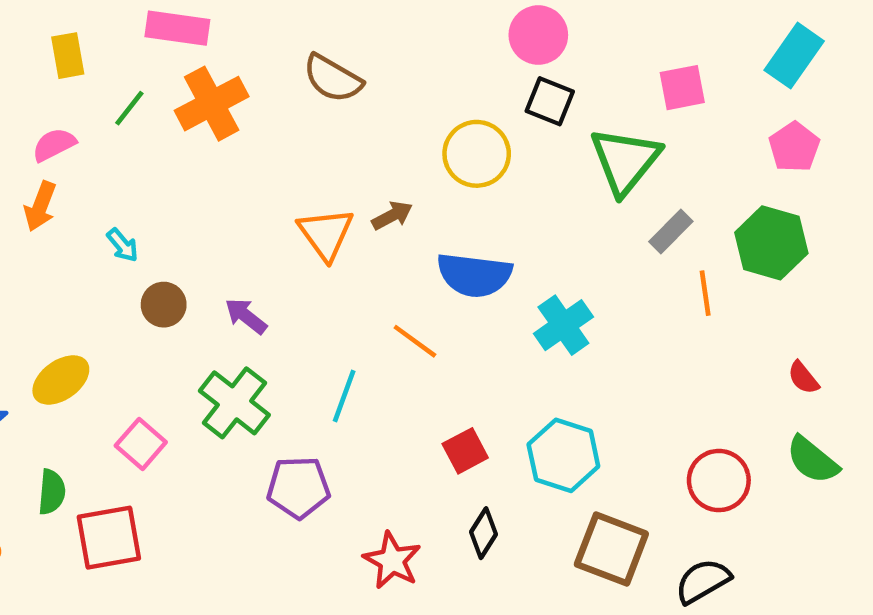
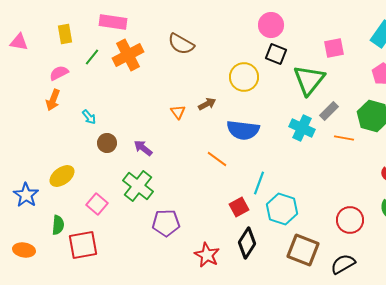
orange triangle: (326, 234) -> (178, 112), size x0.6
orange line: (705, 293) -> (344, 138), turned -72
cyan cross: (563, 325) -> (302, 128), moved, turned -30
cyan line: (344, 396) -> (259, 183), moved
black diamond: (483, 533) -> (247, 243), size x1.4

